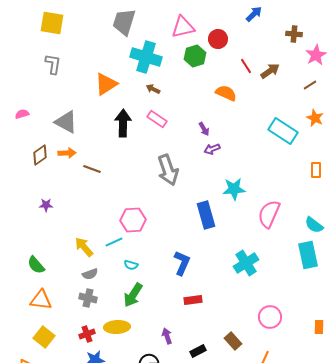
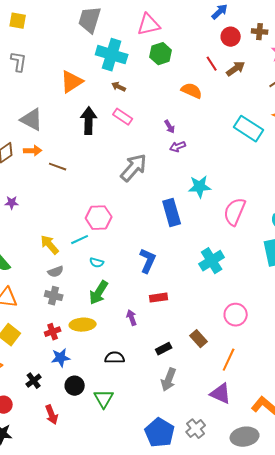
yellow square: (52, 23) -> (18, 21), size x0.7
red circle: (218, 39) -> (231, 37), moved
gray arrow: (168, 170) -> (134, 168), turned -120
purple arrow: (167, 336) -> (132, 318), moved

